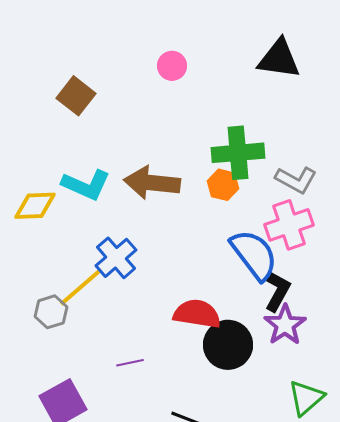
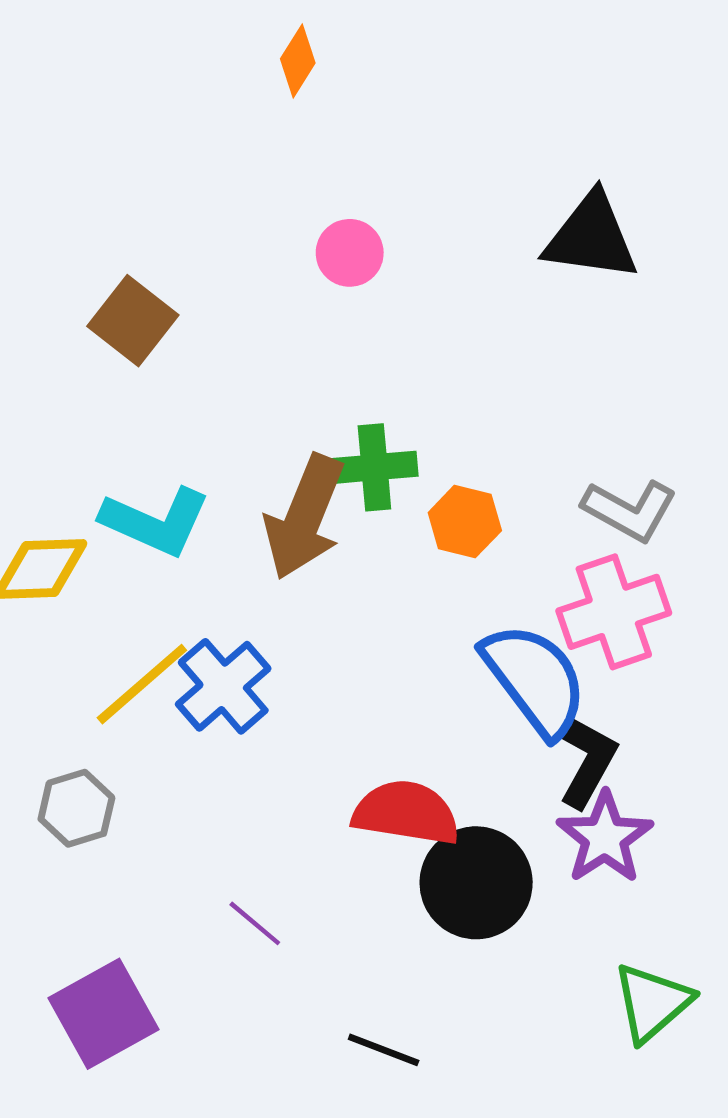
green cross: (238, 153) -> (374, 467), moved, size x0.7
brown arrow: (152, 183) -> (304, 517), turned -74
yellow line: (80, 288) -> (142, 684), moved
purple line: (130, 363) -> (255, 923), turned 52

